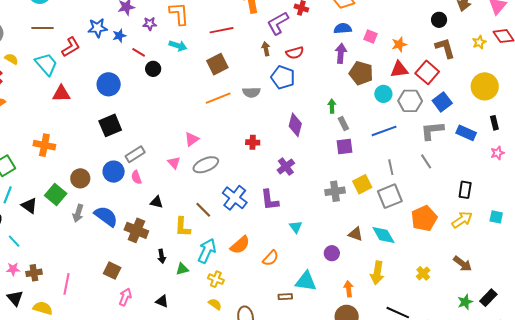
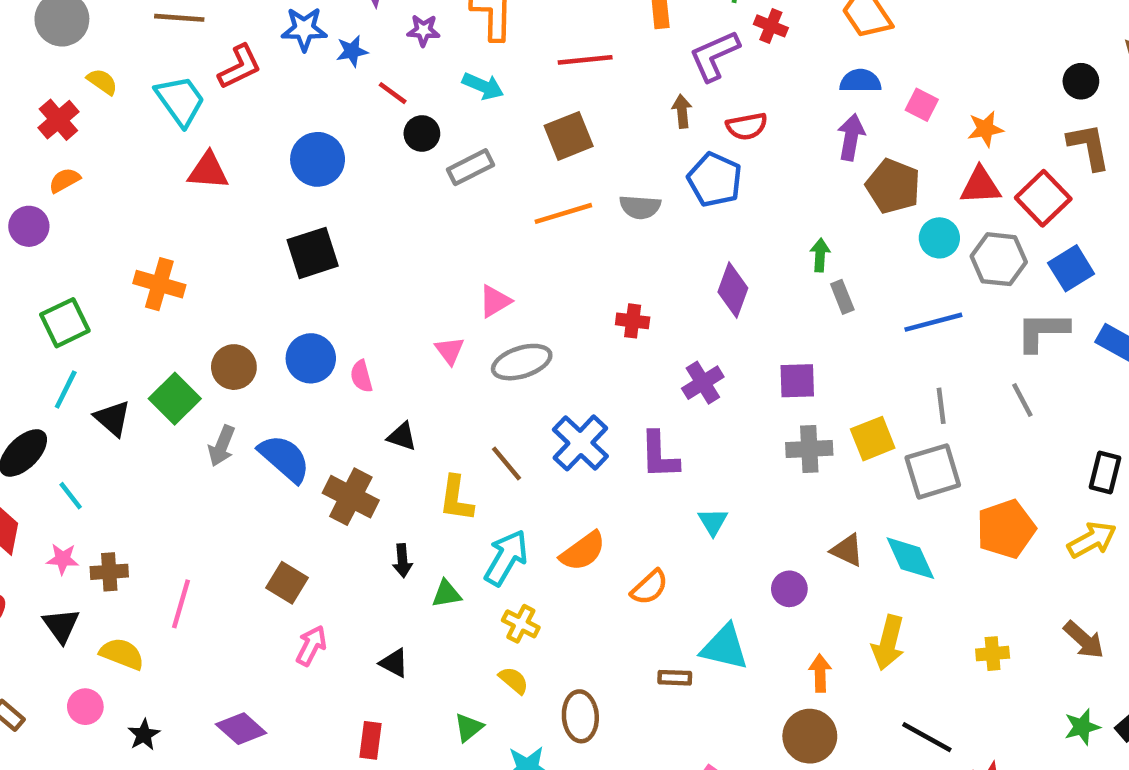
purple square: (345, 147) -> (797, 381), moved
gray rectangle: (135, 154) -> (470, 167), moved
yellow cross: (423, 273) -> (993, 654), turned 32

